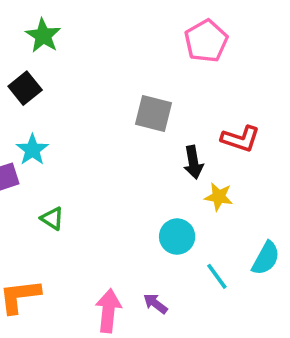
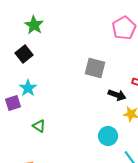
black arrow: (193, 162) -> (117, 95), turned -60

